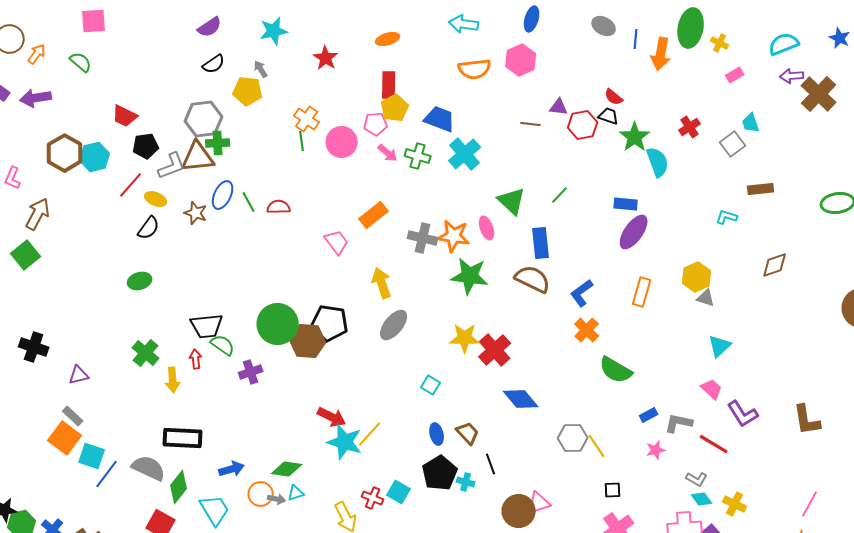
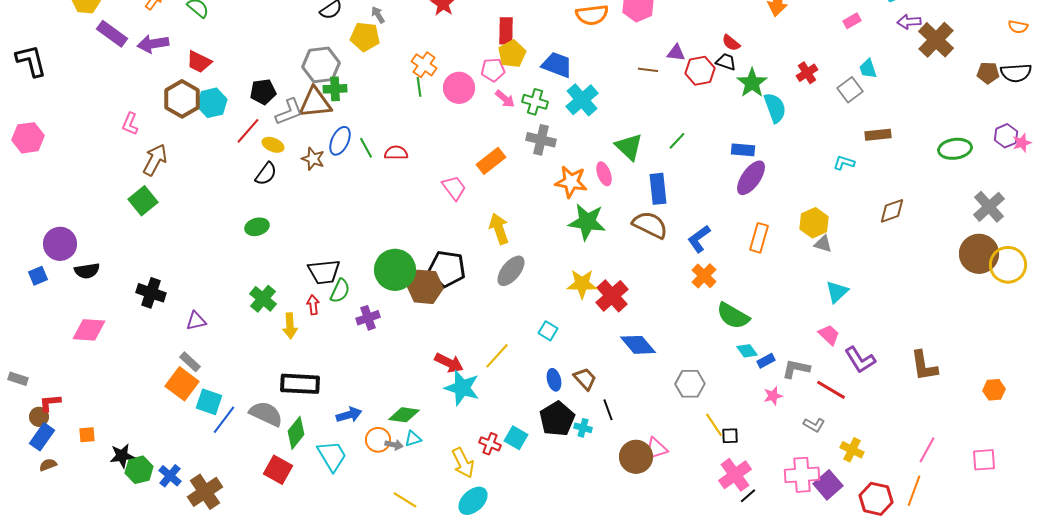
red trapezoid: (125, 116) -> (199, 62), moved
gray cross: (423, 238) -> (541, 140), moved
green semicircle: (223, 345) -> (340, 291), turned 80
yellow line: (370, 434) -> (497, 356), moved
yellow line: (597, 446) -> (714, 425), moved
cyan diamond: (702, 499) -> (747, 351), moved

